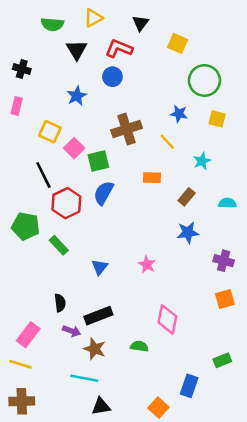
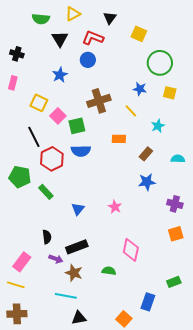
blue semicircle: (104, 193) -> (81, 151), turned -120

